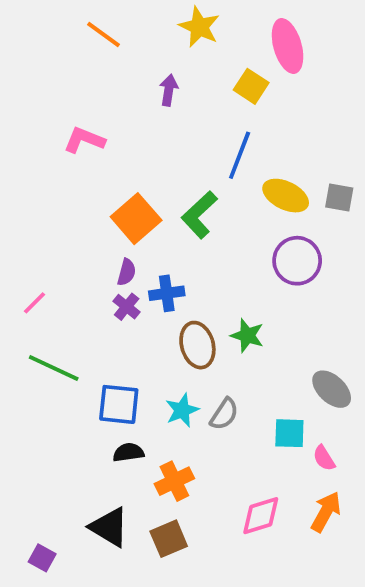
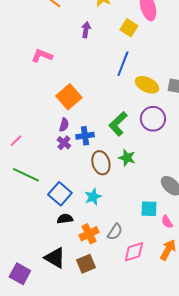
green L-shape: (199, 215) -> (118, 124), moved
blue square: (119, 404) -> (60, 194), turned 35
gray semicircle: (224, 414) -> (115, 232), moved
purple square: (42, 558) -> (20, 274), size x1.5

